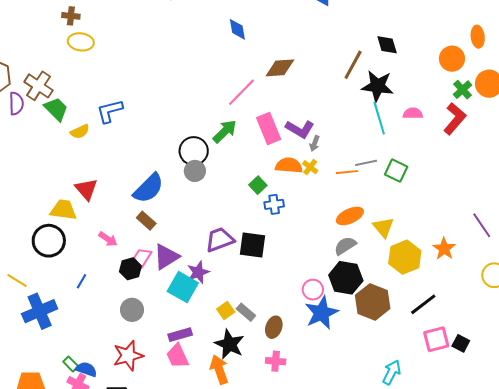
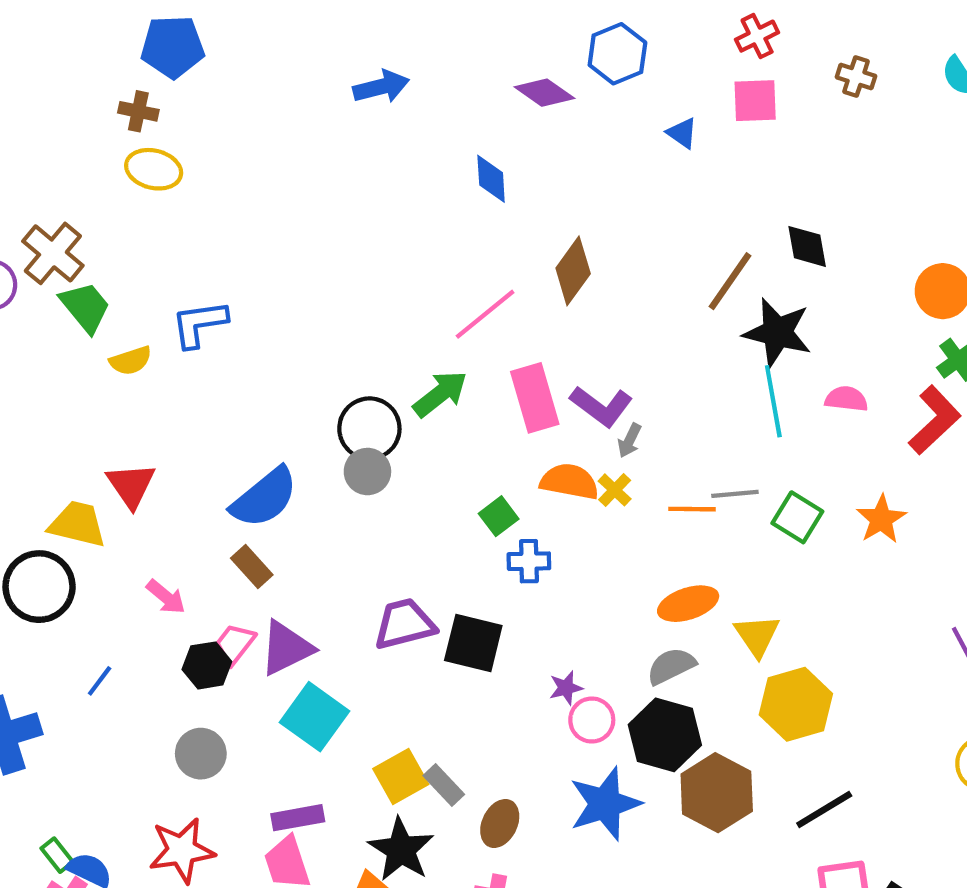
brown diamond: (280, 68) -> (573, 271), turned -56
orange star: (444, 249) -> (881, 519), moved
purple star: (198, 272) -> (566, 688), moved, size x0.7
pink circle: (313, 290) -> (592, 720), moved
yellow square: (226, 310) -> (401, 777), size x1.4

